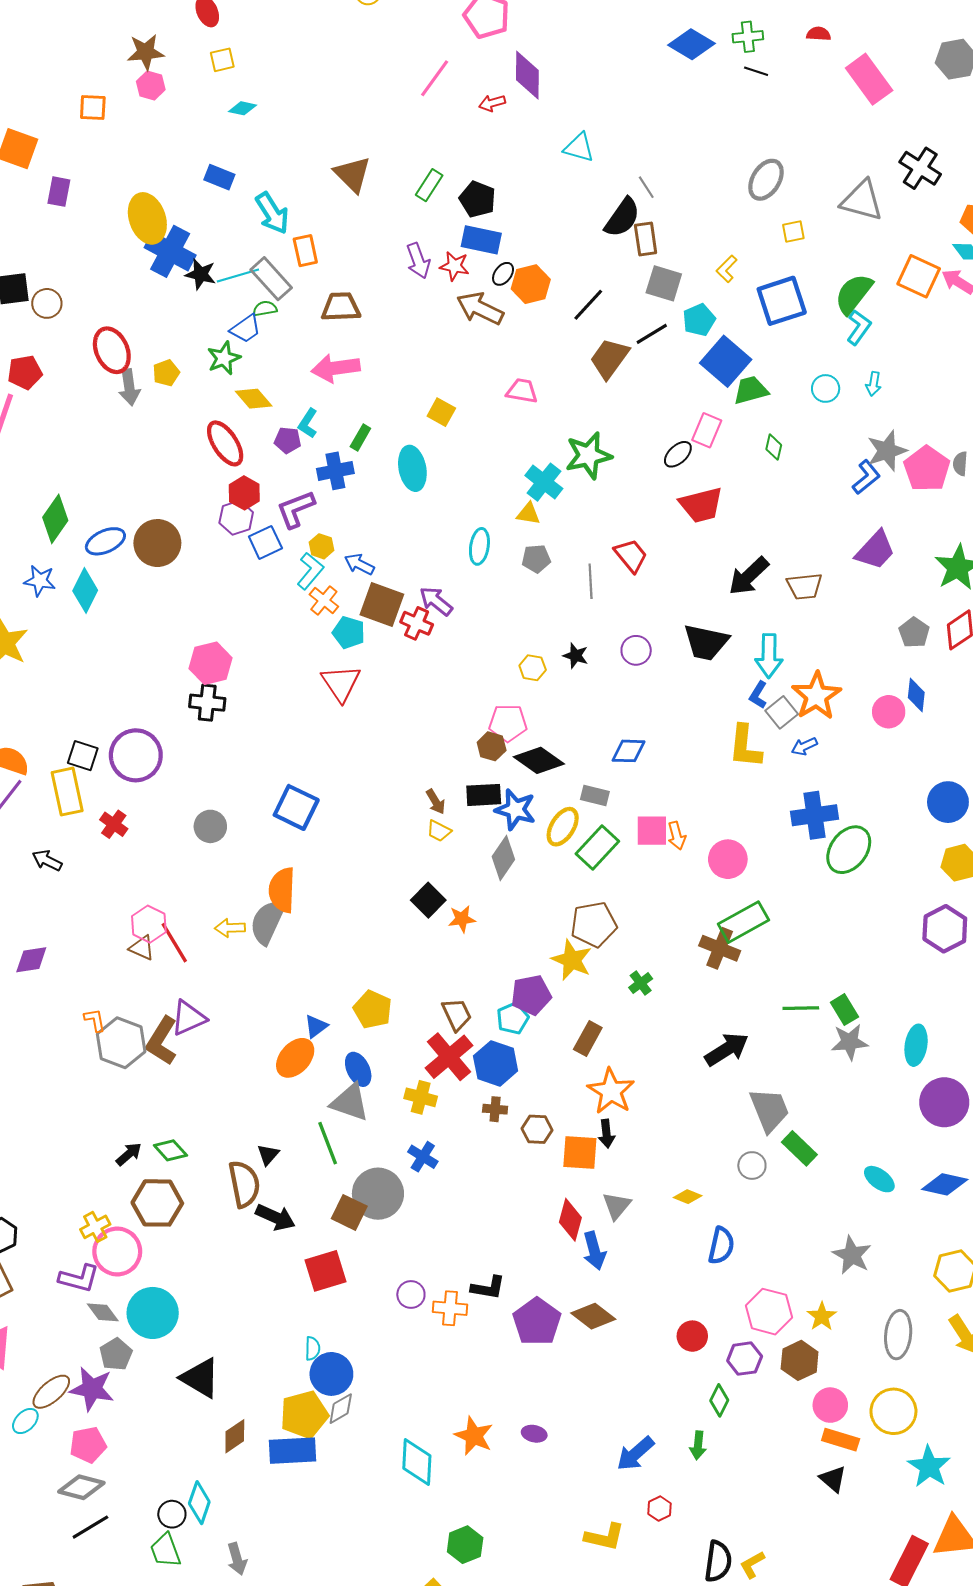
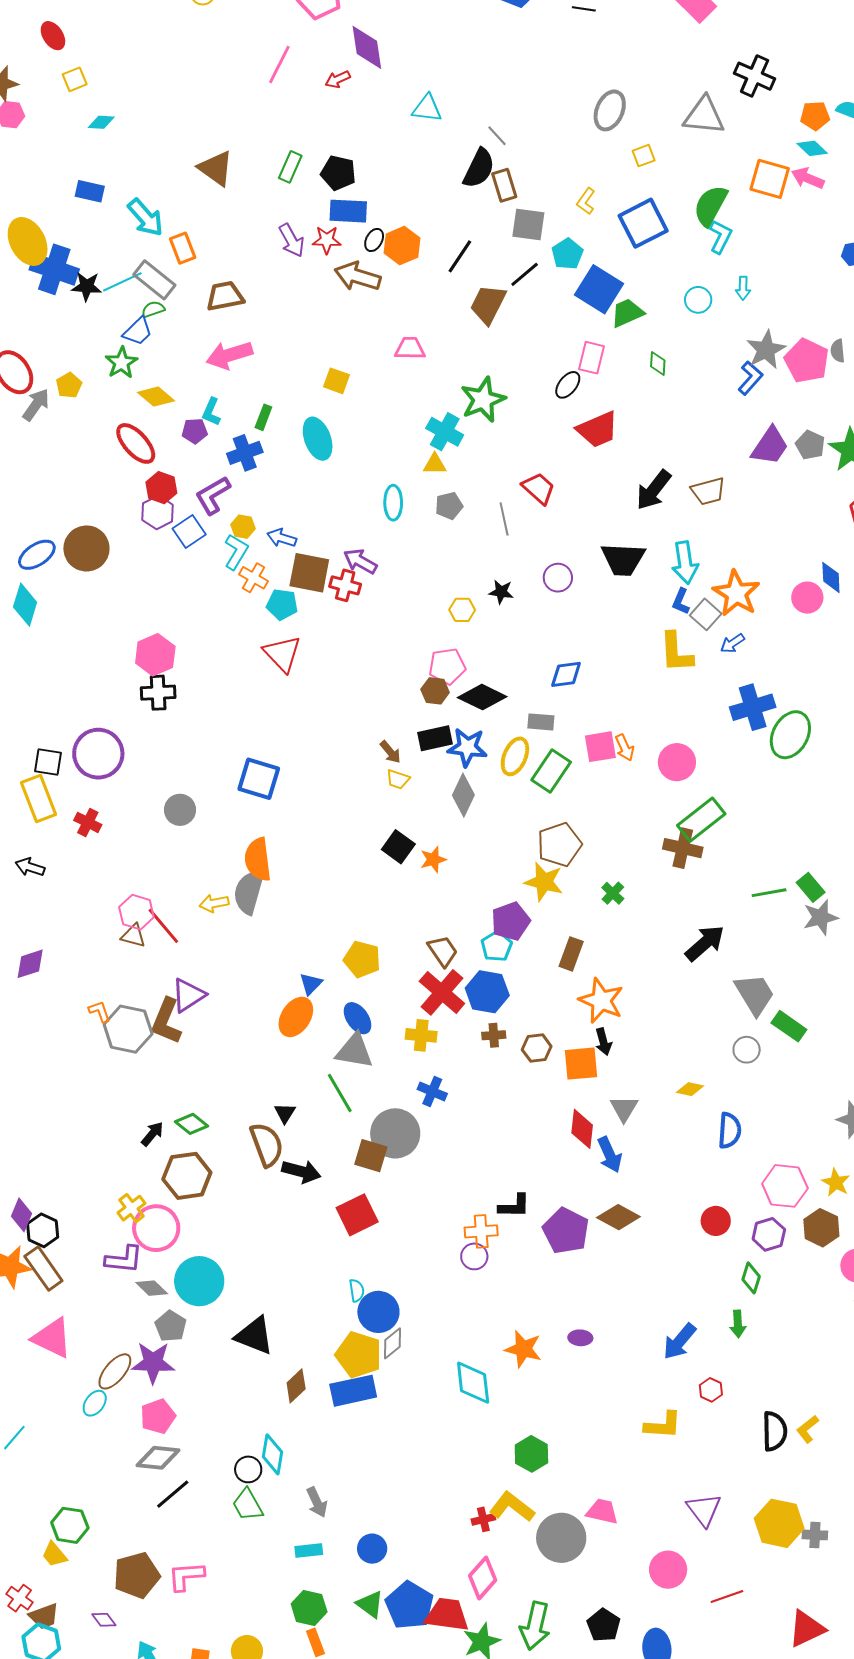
gray arrow: (129, 387) -> (36, 405), turned -128
gray pentagon: (914, 633) -> (810, 445), moved
purple circle: (411, 1294) -> (474, 1256), moved
yellow pentagon: (304, 1415) -> (359, 1355), turned -30

